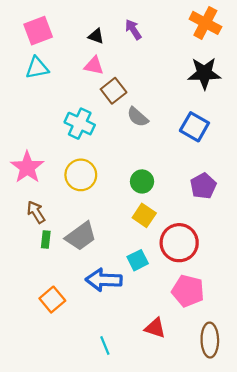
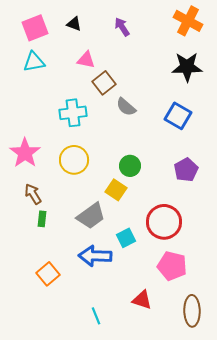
black triangle: (96, 36) -> (74, 24), moved
cyan cross: (80, 124) -> (73, 113), turned -32
yellow square: (144, 215) -> (116, 190), moved
gray trapezoid: (81, 236) -> (91, 216), moved

